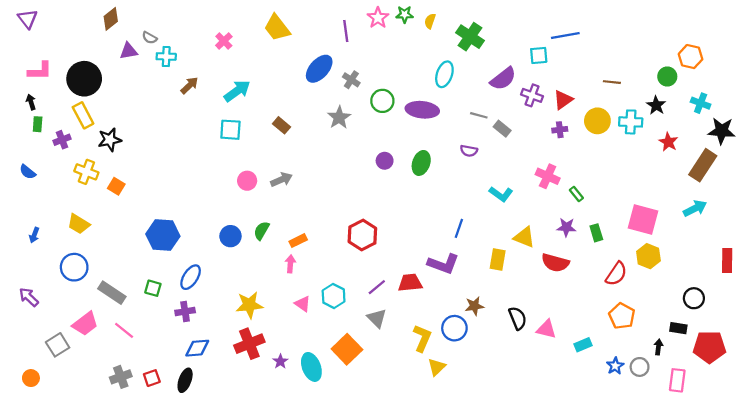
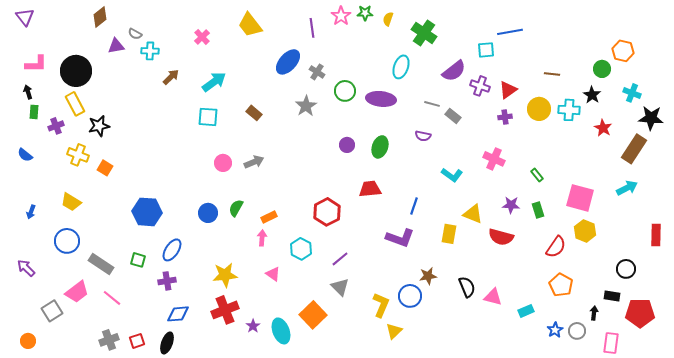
green rectangle: (576, 194) -> (537, 175), moved
red trapezoid: (410, 283) -> (370, 189), moved
cyan hexagon: (334, 296) -> (301, 249), moved

